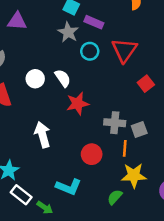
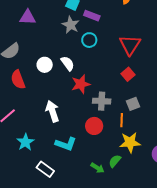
red triangle: (124, 50) -> (130, 45), moved
red square: (146, 84) -> (128, 74), moved
gray cross: (115, 123) -> (102, 101), moved
cyan L-shape: (69, 187) -> (66, 144), moved
white rectangle: (21, 195) -> (45, 169), moved
green arrow: (45, 208) -> (97, 168), moved

